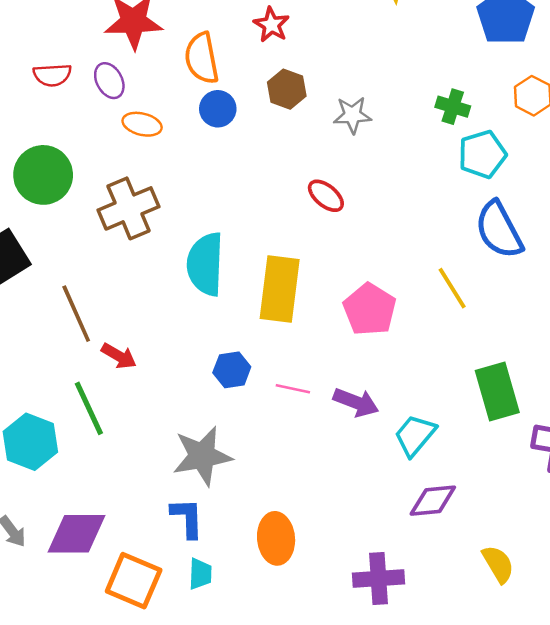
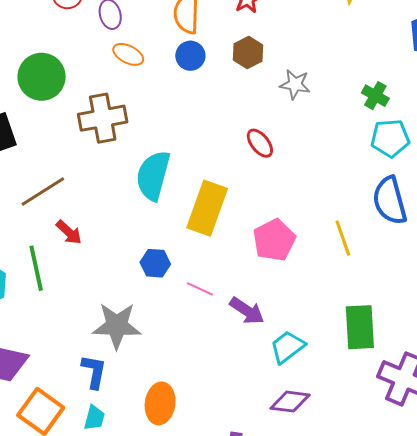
brown line: (76, 314) -> (43, 191), turned 69

